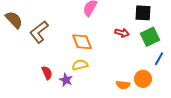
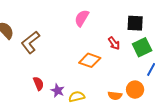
red arrow: (122, 33) -> (114, 43), turned 40
orange diamond: (82, 42) -> (90, 60), moved, turned -50
yellow semicircle: (80, 65) -> (77, 97), moved

